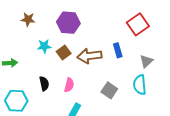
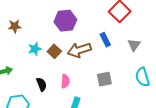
purple hexagon: (68, 23) -> (65, 21), moved
cyan semicircle: (140, 85) -> (142, 77), moved
gray square: (109, 90) -> (104, 79), turned -35

